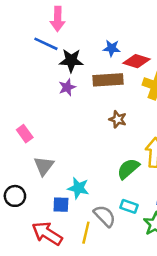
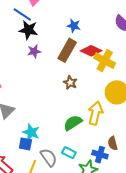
black star: (71, 60) -> (28, 30), moved
red diamond: (137, 61) -> (91, 51), moved
brown rectangle: (108, 80) -> (67, 50), turned -65
blue square: (61, 205) -> (25, 144), moved

